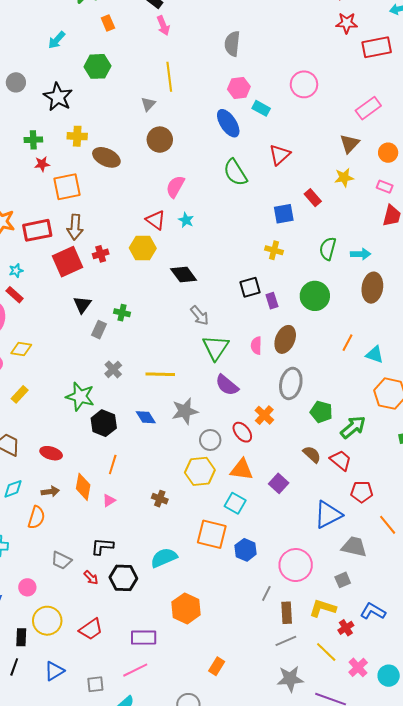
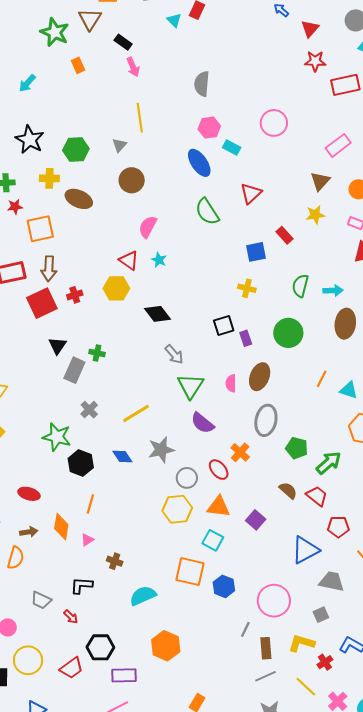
green hexagon: (97, 66) -> (76, 150), moved
gray rectangle: (99, 330) -> (74, 370), size x1.4
yellow line: (160, 374) -> (136, 413), turned -32
brown cross: (160, 499) -> (115, 561), moved
black hexagon: (123, 578) -> (100, 647), moved

